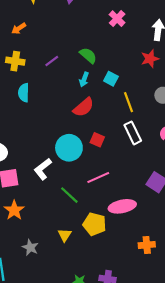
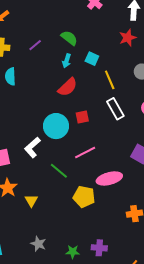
red square: (97, 140) -> (82, 117), turned -32
yellow triangle: (65, 235) -> (31, 201), moved
gray star: (30, 247) -> (38, 244), moved

